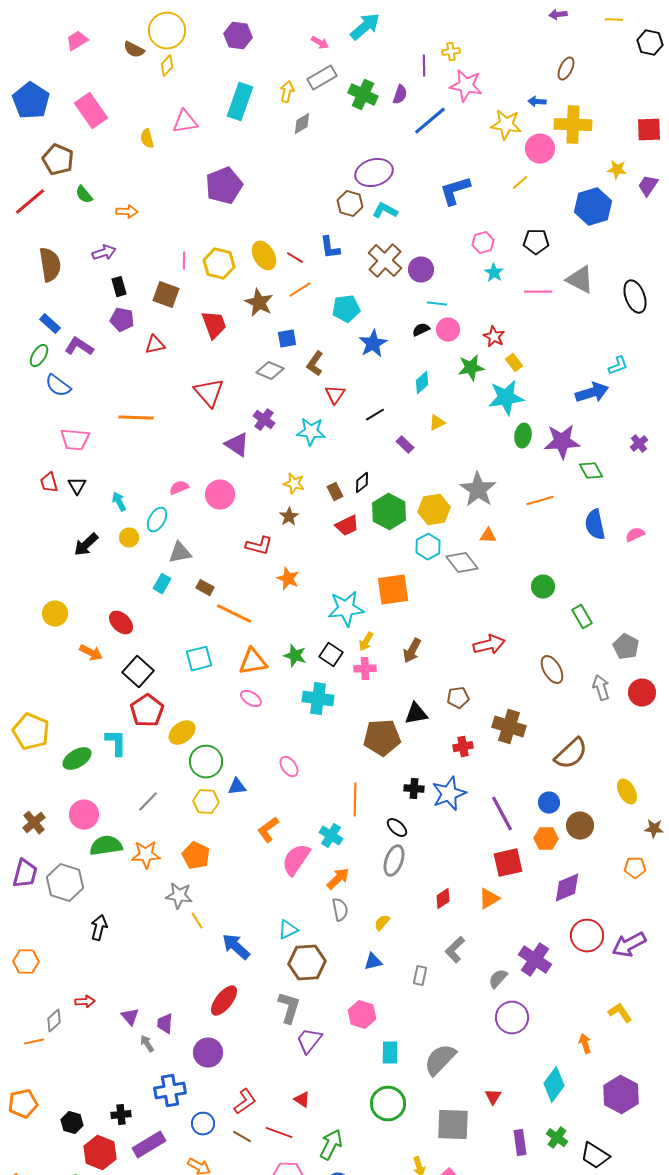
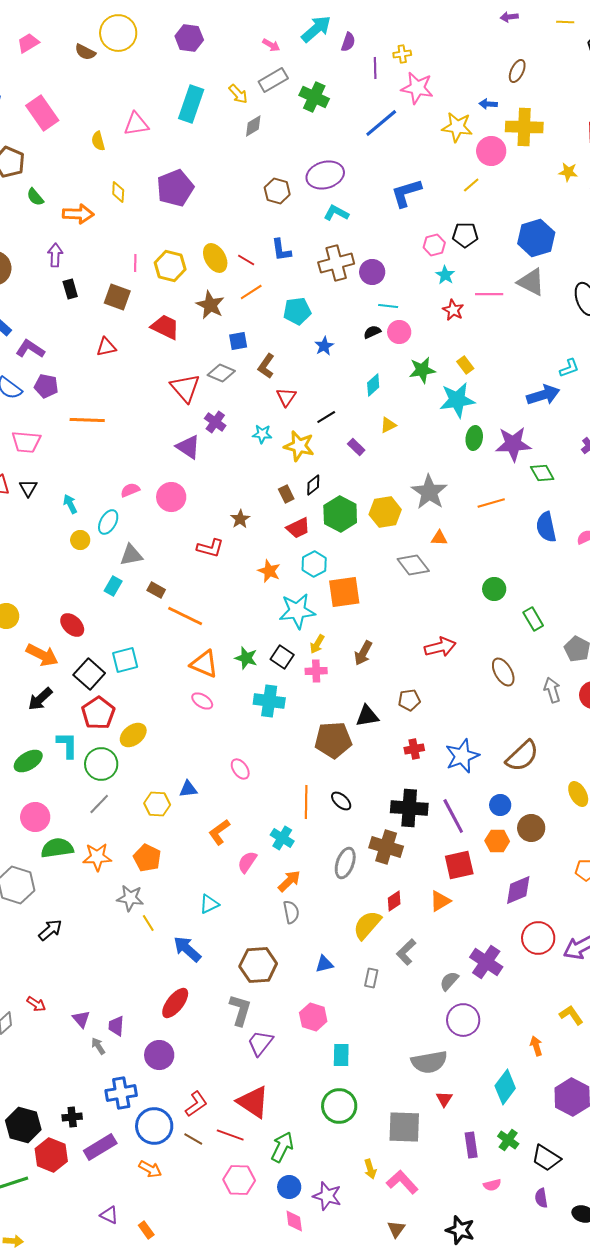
yellow diamond: (167, 66) -> (118, 192), moved, turned -40
yellow arrow: (287, 92) -> (238, 94), turned 125
purple semicircle: (400, 95) -> (348, 42), moved
brown hexagon: (350, 204) -> (277, 191), moved
blue hexagon: (593, 207) -> (536, 238), moved
orange arrow: (127, 212) -> (78, 214), size x1.4
black pentagon: (536, 242) -> (465, 235), moved
purple arrow: (104, 253) -> (55, 255), turned -70
brown cross: (385, 261) -> (336, 263), turned 32
purple pentagon: (122, 320) -> (46, 386), moved
red trapezoid: (214, 325) -> (165, 327), turned -44
red star: (494, 337) -> (453, 310), moved
blue star: (373, 344) -> (324, 346), size x0.7
red triangle: (209, 393) -> (185, 388), moved
cyan star: (311, 432) -> (262, 434), size x0.7
yellow star: (294, 484) -> (299, 446), moved, size x1.4
black arrow: (86, 545) -> (40, 699), moved
cyan hexagon: (428, 547) -> (314, 564), moved
orange star: (288, 579) -> (269, 571), moved
orange arrow: (91, 653) -> (42, 655), size x1.4
cyan square: (199, 659) -> (125, 660), moved
orange triangle: (253, 662) -> (204, 664), turned 32
brown cross: (509, 727) -> (386, 847), moved
green circle: (206, 762) -> (101, 764), moved
black cross: (414, 789) -> (409, 808), moved, size x1.8
blue star: (449, 794) -> (462, 756), moved
black ellipse: (397, 828) -> (341, 801), moved
pink semicircle: (296, 860) -> (247, 862), size x0.7
yellow semicircle: (382, 923) -> (367, 925), moved, size x1.8
black arrow: (99, 928) -> (50, 930), turned 35
cyan triangle: (288, 930) -> (209, 904), moved
red arrow: (85, 1002) -> (36, 1004), turned 36
gray semicircle: (440, 1060) -> (429, 1062), moved, turned -144
red triangle: (302, 1100) -> (253, 1102), size x2.0
black hexagon: (72, 1123) -> (23, 1125), size x1.6
blue circle: (203, 1124) -> (154, 1126), size x1.6

